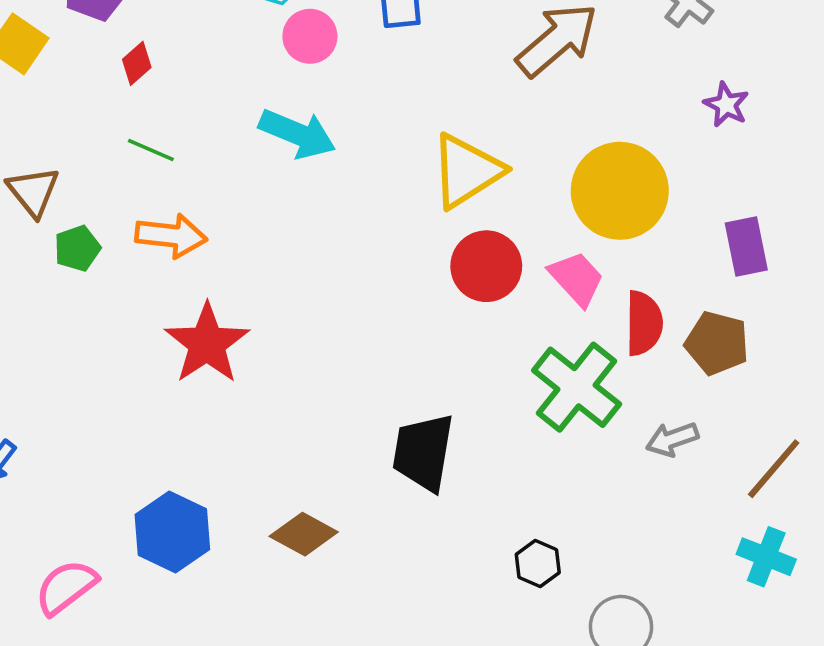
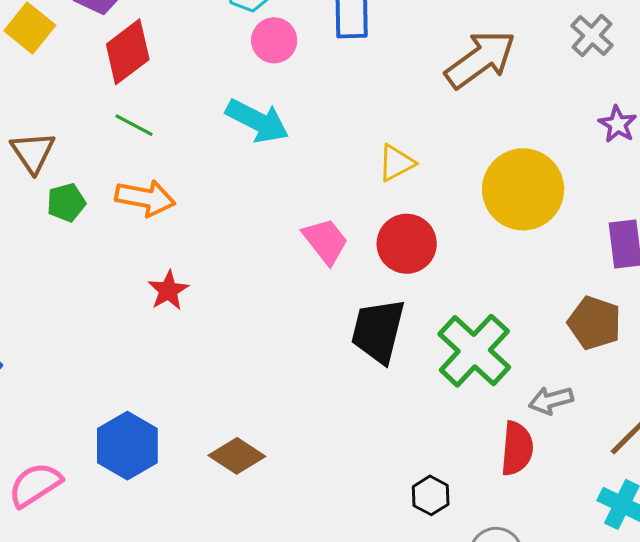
red diamond: (137, 63) -> (128, 52), size x1.8
yellow triangle: (467, 171) -> (396, 163), size x0.6
pink trapezoid: (576, 278) -> (325, 241), moved
red semicircle: (644, 323) -> (517, 448), moved
red star: (207, 344) -> (168, 290), size x0.6
black trapezoid: (423, 452) -> (378, 331), moved

